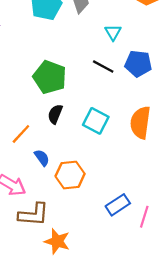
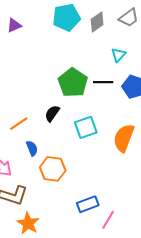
black line: (103, 66) -> (103, 82), turned -42
green pentagon: (50, 77) -> (73, 83), moved
cyan square: (96, 121) -> (86, 127), turned 30

